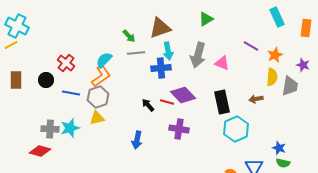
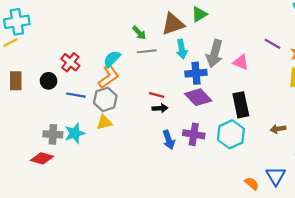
green triangle: (206, 19) -> (199, 14), moved
cyan cross: (17, 26) -> (17, 22), turned -35
blue cross: (161, 68) -> (196, 73), moved
brown arrow: (256, 99) -> (278, 129), moved
red line: (167, 102) -> (157, 95), moved
black arrow: (148, 105) -> (160, 108), turned 128
cyan hexagon: (236, 129) -> (231, 134), moved
blue arrow: (137, 140) -> (169, 140), moved, turned -30

